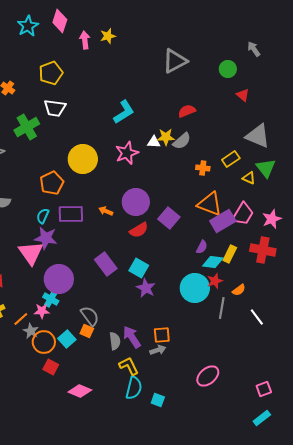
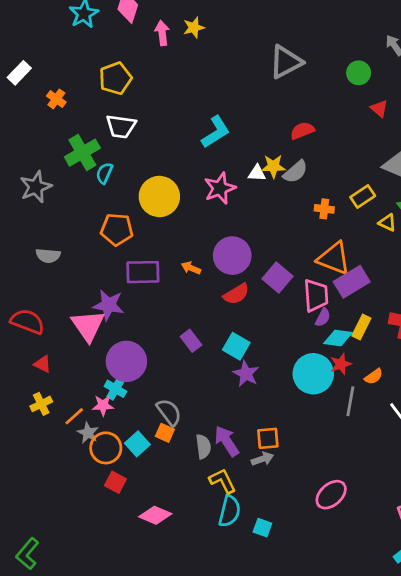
orange pentagon: (52, 183) -> (117, 229), turned 30
pink trapezoid: (243, 214) -> (316, 295), moved, turned -35
cyan semicircle: (43, 216) -> (104, 173), moved
purple rectangle: (106, 264) -> (191, 341), size x0.7

